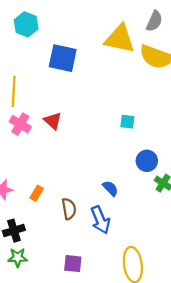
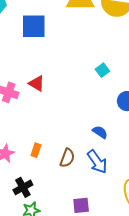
cyan square: (127, 122) -> (102, 70), turned -32
brown semicircle: (69, 209) -> (67, 158), turned 42

